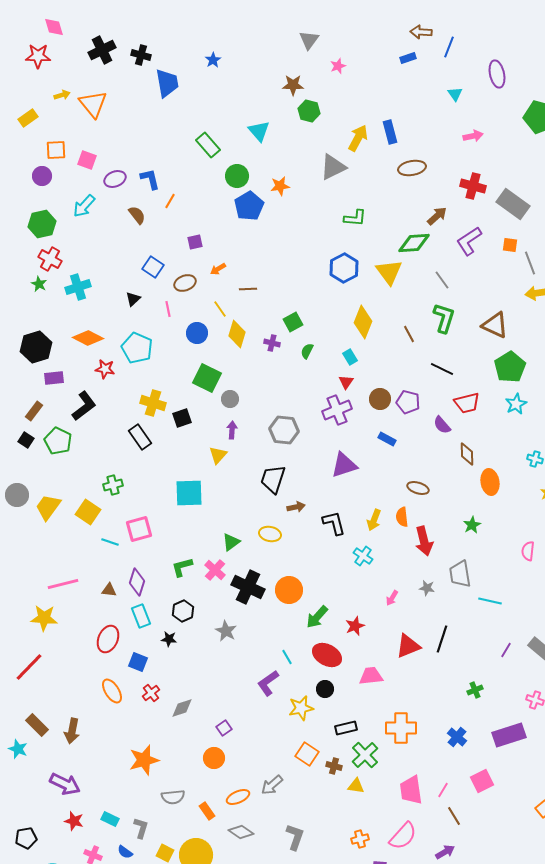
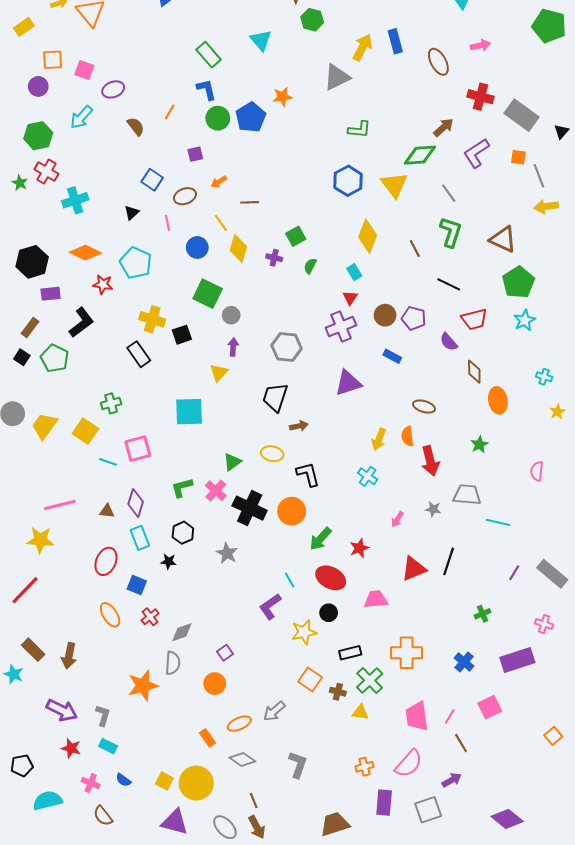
brown ellipse: (412, 168) -> (438, 62), moved, turned 72
green circle: (237, 176) -> (218, 118), moved
blue L-shape: (150, 179) -> (207, 89), moved
green star: (39, 284) -> (20, 183), moved
black L-shape: (334, 523) -> (308, 474), moved
gray trapezoid: (460, 574) -> (467, 495), turned 104
gray semicircle: (173, 797) -> (173, 663), moved, turned -80
gray L-shape: (141, 828) -> (103, 715), moved

